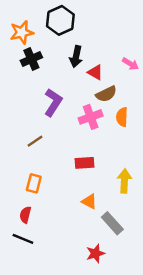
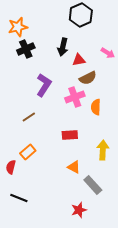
black hexagon: (60, 20) -> (81, 15), moved
red triangle: (95, 72) -> (79, 60), turned -40
orange semicircle: (122, 117) -> (96, 107), moved
orange rectangle: (34, 183) -> (28, 152), turned 35
red semicircle: (25, 215) -> (11, 167), moved

